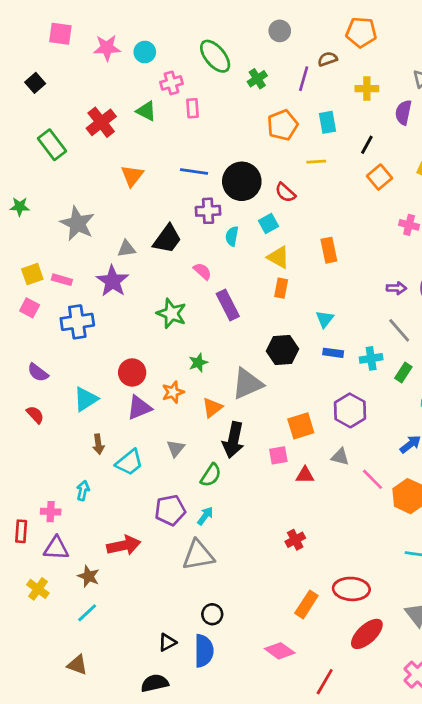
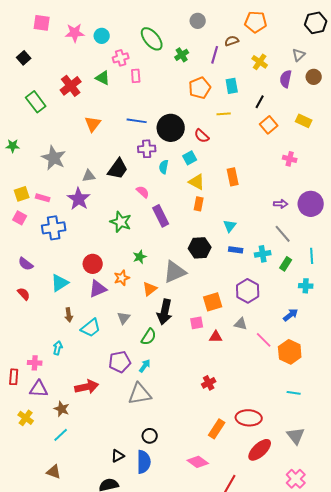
yellow cross: (367, 89) -> (260, 62), turned 35

